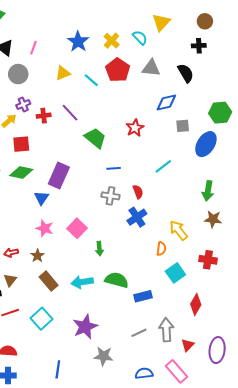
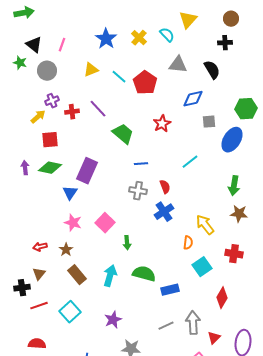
red pentagon: (118, 70) -> (145, 83), moved
cyan arrow: (82, 282) -> (110, 276), turned 115
purple star: (85, 327) -> (113, 320), size x0.7

